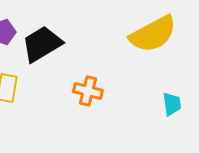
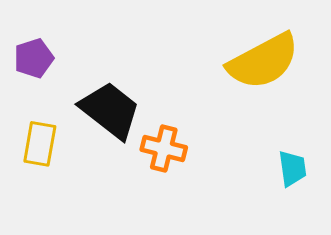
black trapezoid: (42, 44) -> (110, 110), moved, turned 69

